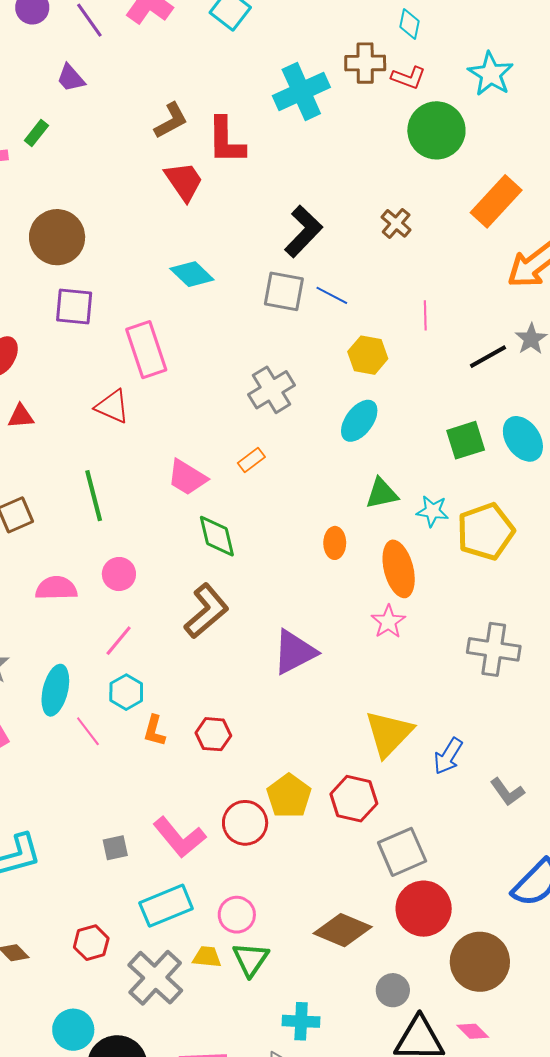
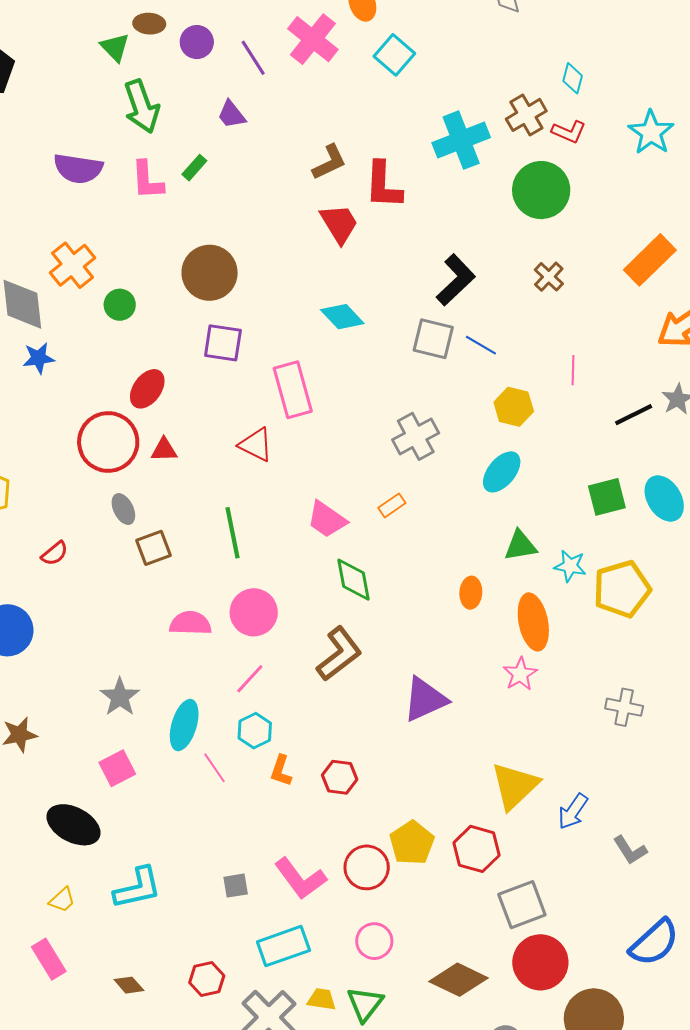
brown cross: (365, 63) -> (526, 115), turned -33
green circle: (436, 130) -> (541, 190), moved
pink circle: (119, 574) -> (254, 612), size x1.4
gray cross: (494, 649) -> (624, 707), size x0.7
pink circle: (237, 915) -> (374, 941), moved

